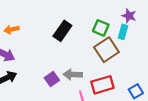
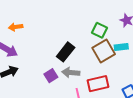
black rectangle: (62, 31) -> (66, 52), moved
cyan rectangle: (123, 32) -> (121, 47), moved, turned 64

